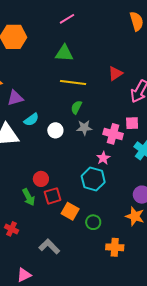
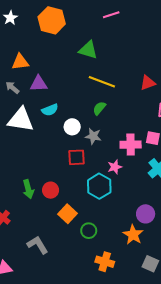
green triangle: (64, 53) -> (88, 50), moved
gray star: (84, 128) -> (93, 136), moved
pink cross: (113, 134) -> (131, 145), turned -30
red circle: (41, 179) -> (51, 190), moved
red square: (53, 196) -> (76, 157), moved

